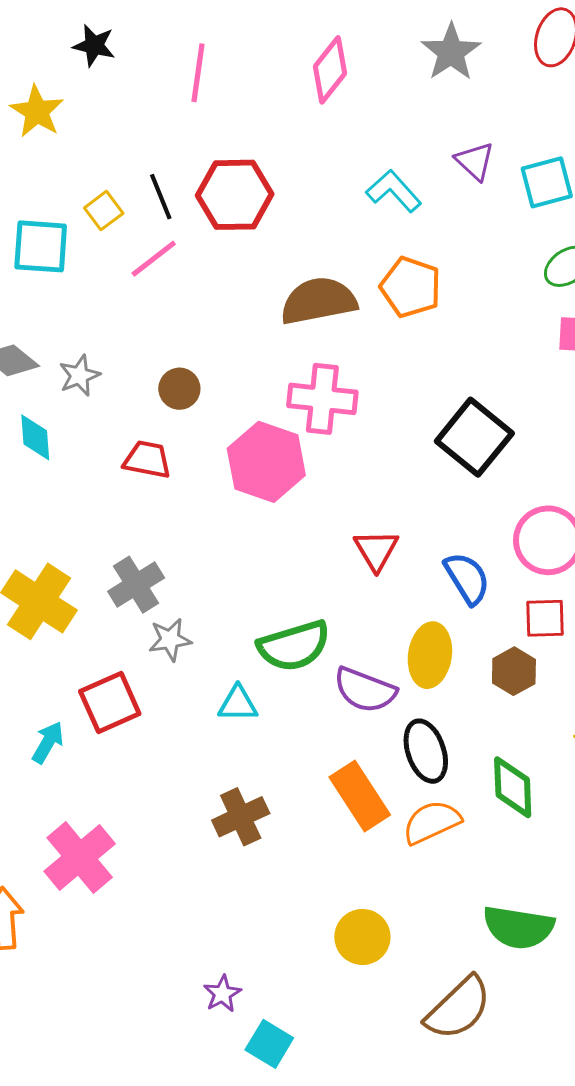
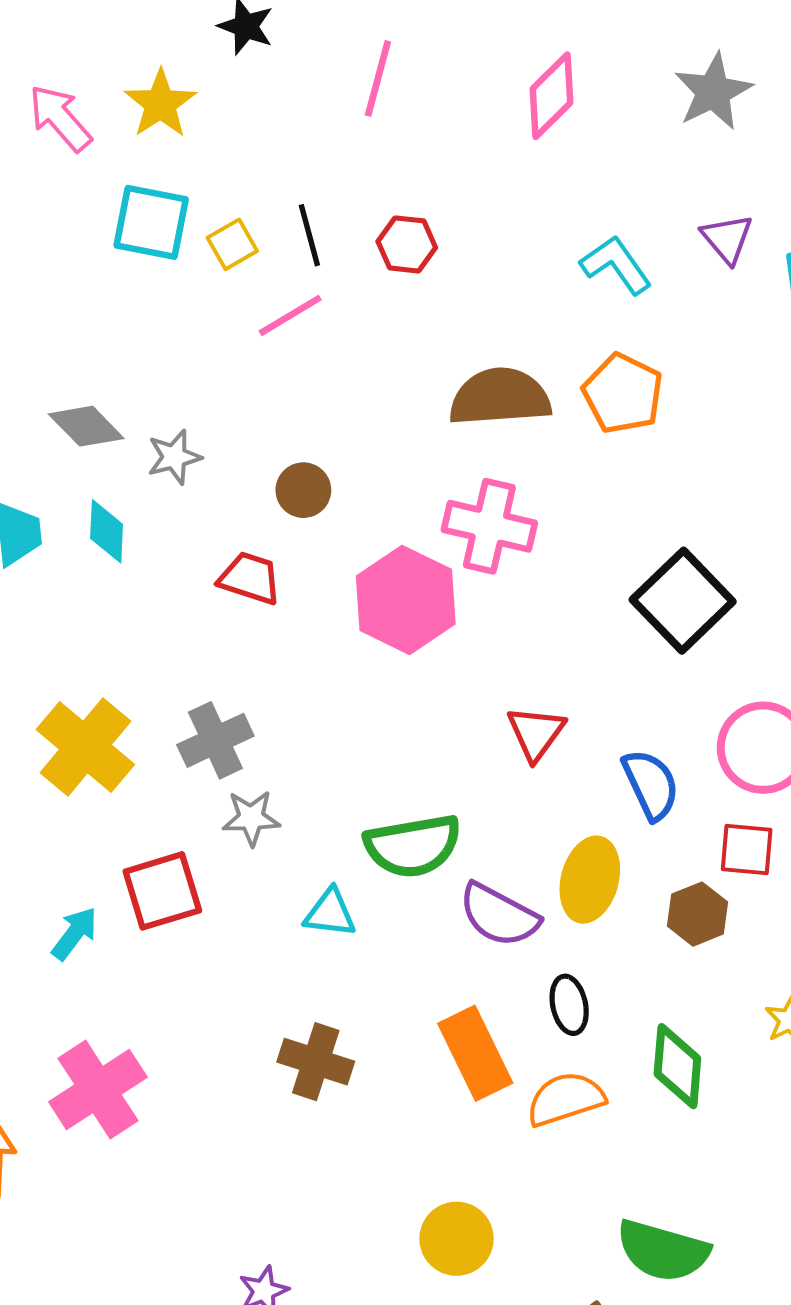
red hexagon: (235, 195) -> (407, 244), size x0.6
cyan square: (41, 246) -> (151, 222), moved
black ellipse: (426, 751) -> (569, 1005), size x0.7
brown cross: (241, 817) -> (316, 1062), turned 36

